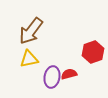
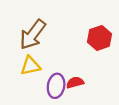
red hexagon: (93, 52) -> (100, 38), moved

